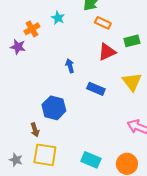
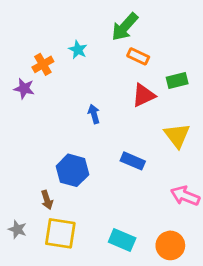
blue rectangle: (96, 89) -> (133, 161), moved
gray star: (16, 160) -> (17, 229), moved

